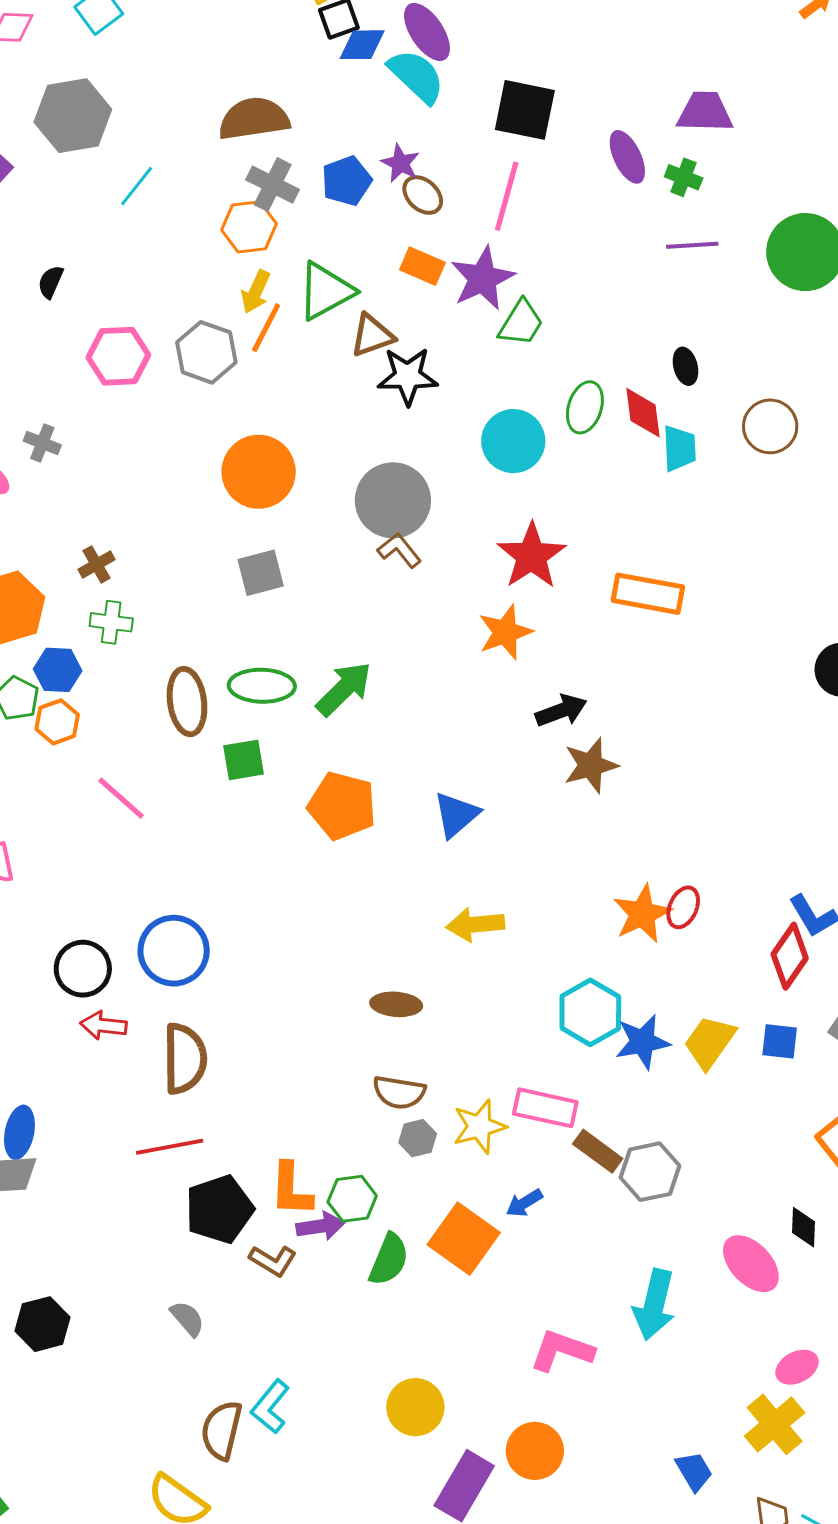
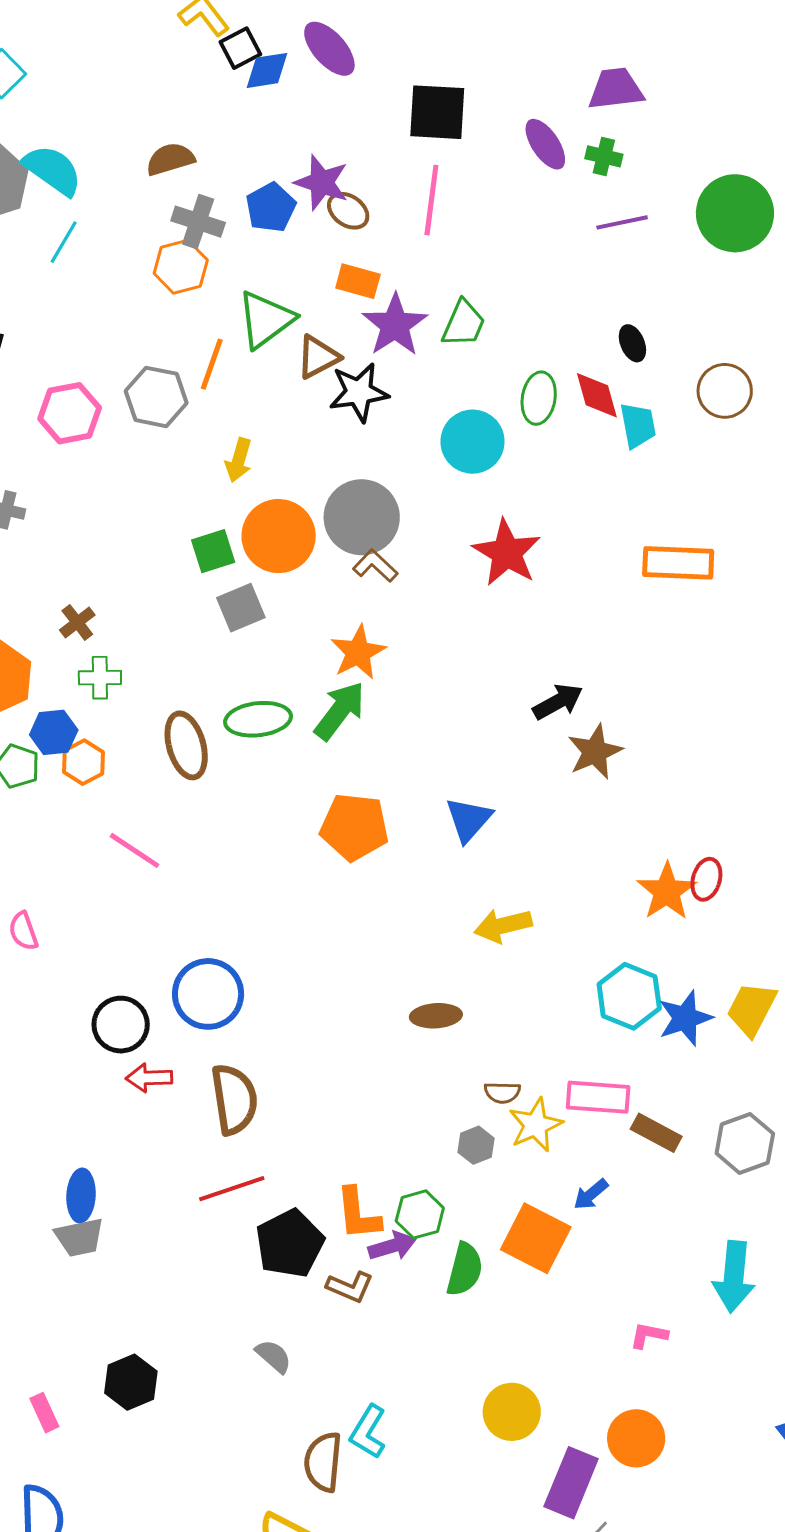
cyan semicircle: (416, 76) -> (53, 170), moved
brown semicircle: (254, 119) -> (170, 159), size x0.7
purple star: (400, 163) -> (322, 182), size x1.4
purple star: (483, 278) -> (395, 325), moved
yellow arrow: (256, 292) -> (239, 460), moved
orange circle: (259, 472) -> (279, 536), moved
orange rectangle: (648, 594) -> (678, 563), moved
orange star: (505, 632) -> (358, 652), moved
orange hexagon: (57, 722) -> (84, 762), moved
green square: (244, 760) -> (213, 551), moved
brown semicircle: (399, 1092) -> (502, 1093), moved, size x0.7
gray hexagon: (650, 1172) -> (745, 1143), moved
pink L-shape: (562, 1351) -> (649, 1335), size x0.6

